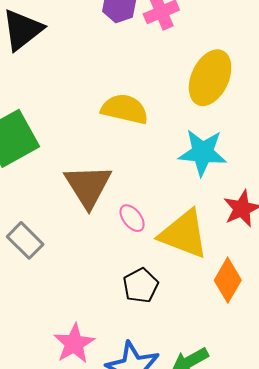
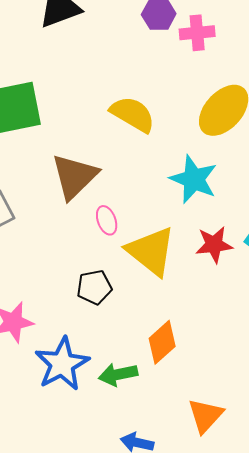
orange diamond: (228, 280) -> (162, 342), moved

